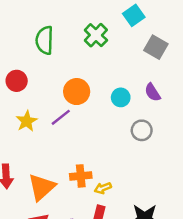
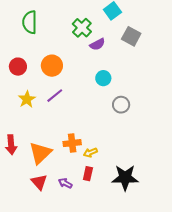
green semicircle: (45, 40) -> (30, 22), moved
orange circle: (77, 92) -> (52, 66), moved
purple semicircle: (152, 92) -> (97, 44), moved, turned -84

